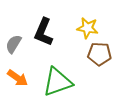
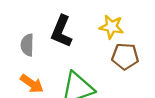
gray semicircle: (14, 44) -> (27, 45), turned -30

